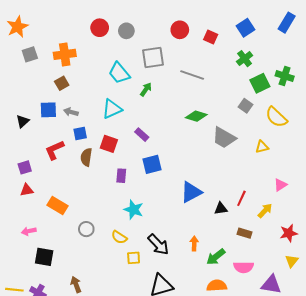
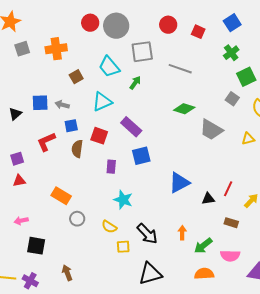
gray circle: (126, 31) -> (116, 26), size x1.6
brown square: (62, 83) -> (76, 77), moved
purple rectangle: (142, 135) -> (131, 127), size x1.5
orange rectangle: (58, 205) -> (61, 196), moved

